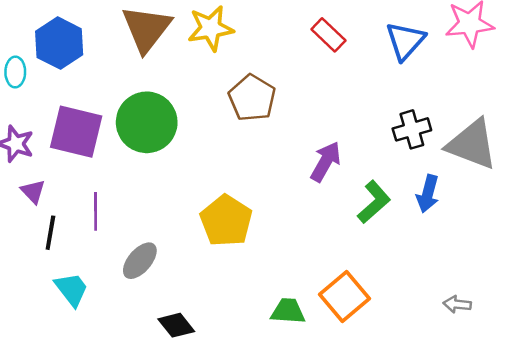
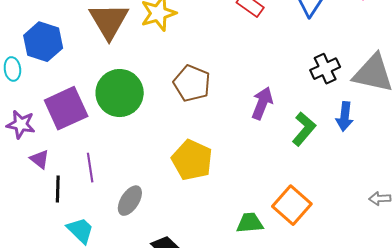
brown pentagon: (252, 98) -> (192, 83), moved
purple square: (76, 132) -> (66, 108), turned -30

